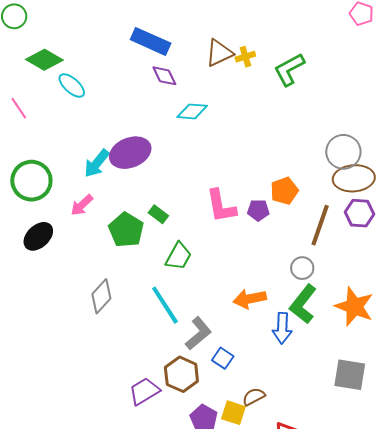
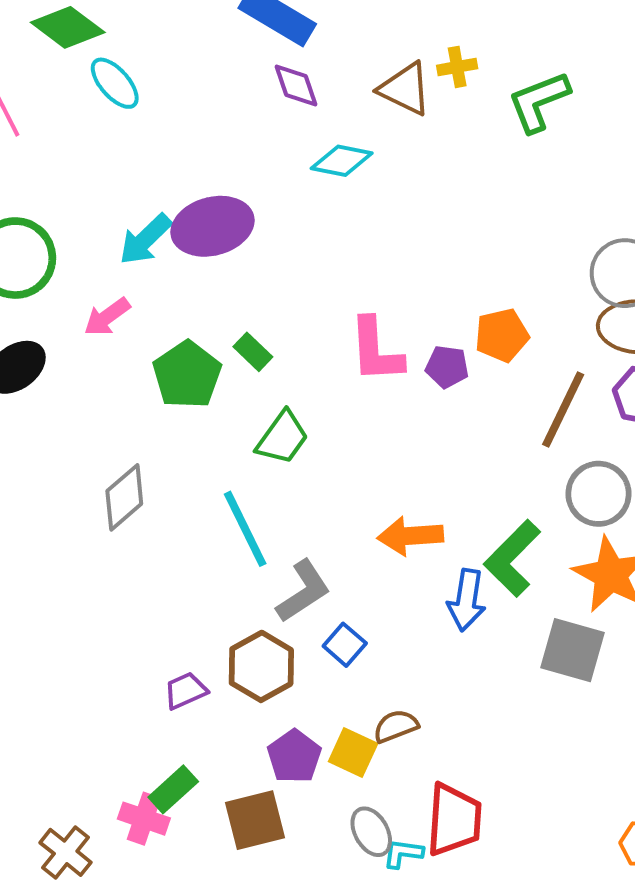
brown triangle: (219, 53) -> (405, 89), moved, turned 44
gray circle: (302, 268) -> (598, 494), moved, size x1.4
gray square: (350, 375) -> (573, 650), moved
purple trapezoid: (144, 391) -> (186, 691), size x0.7

